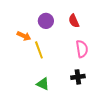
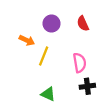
pink semicircle: (82, 49) -> (80, 63), moved
yellow line: (39, 50) -> (44, 56), turned 42

